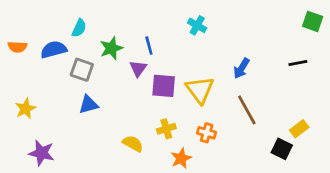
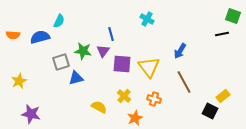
green star: (111, 48) -> (83, 51), moved, turned 30
black line: (298, 63) -> (222, 34), moved
gray square: (82, 70) -> (61, 62), moved, turned -36
blue triangle: (89, 105) -> (76, 78), moved
yellow cross: (166, 129) -> (124, 96), turned -32

